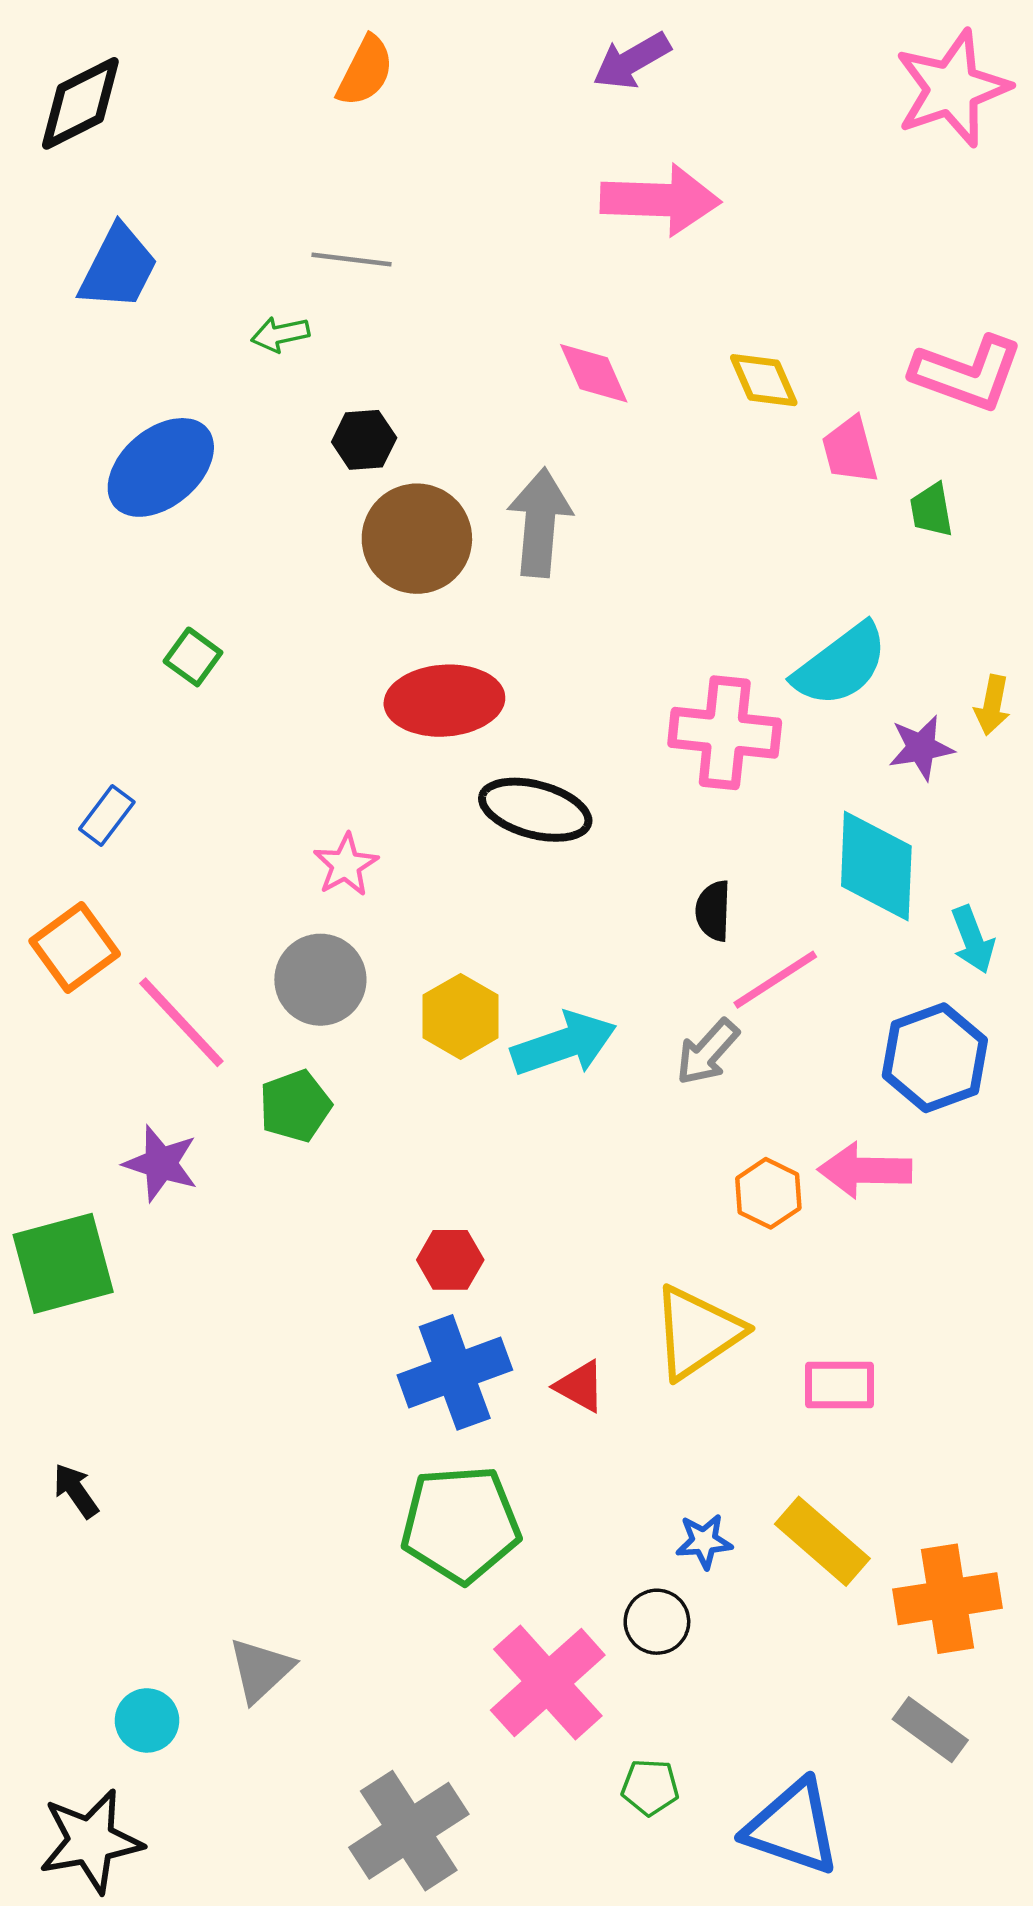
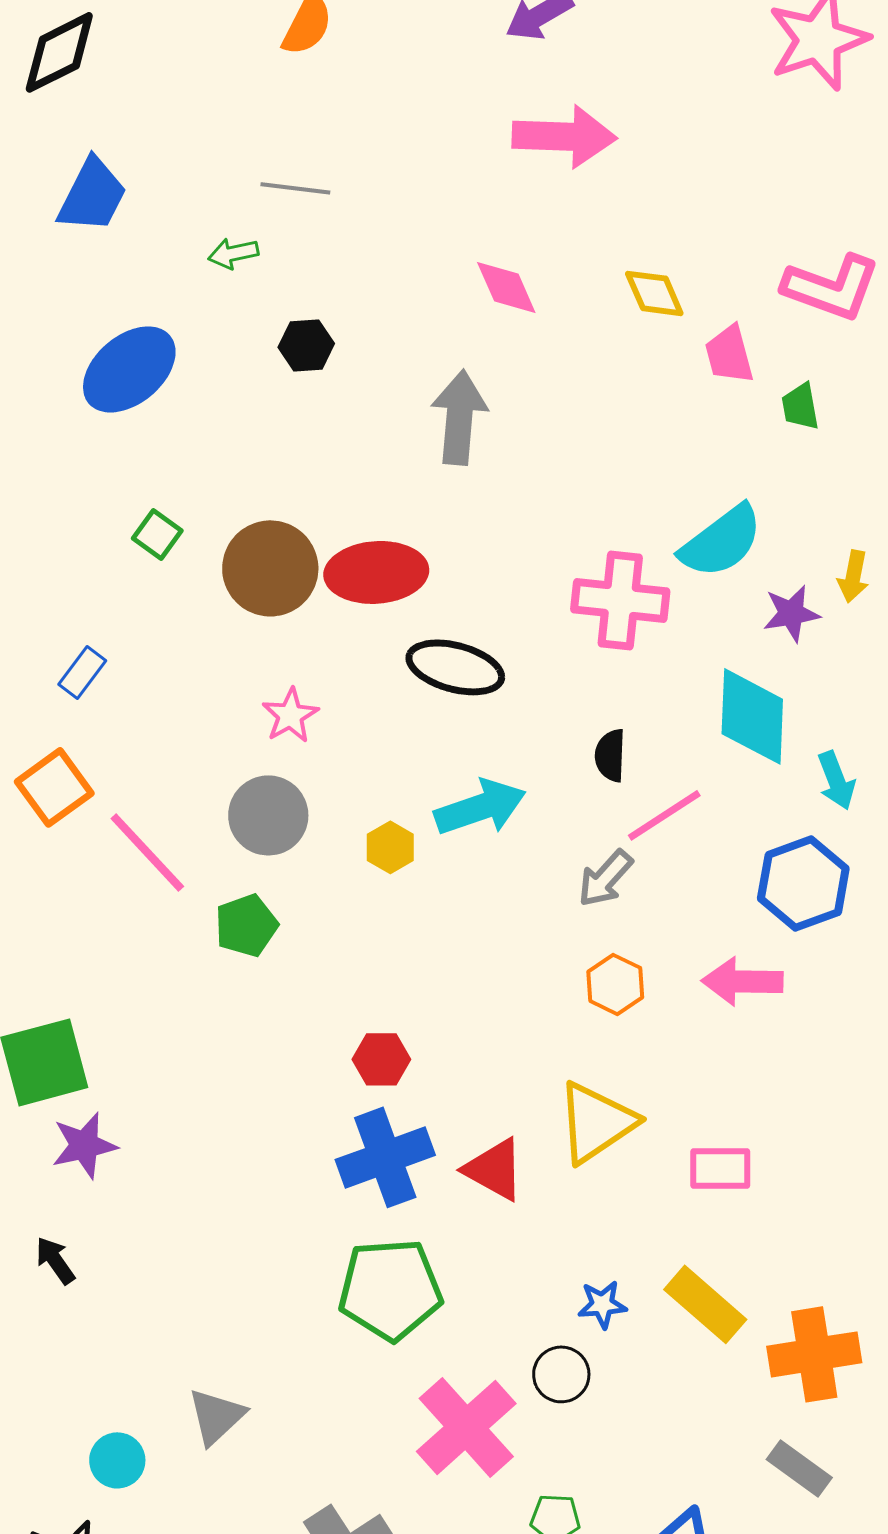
brown circle: (417, 539) -> (270, 568), moved
yellow hexagon: (461, 1016) -> (390, 847), size x0.7
cyan arrow: (564, 1044) -> (480, 807), moved
purple star: (161, 1163) -> (84, 1145), moved, turned -30
orange hexagon: (768, 1193) -> (615, 984), moved
red triangle: (580, 1386) -> (494, 1169), size x1.4

